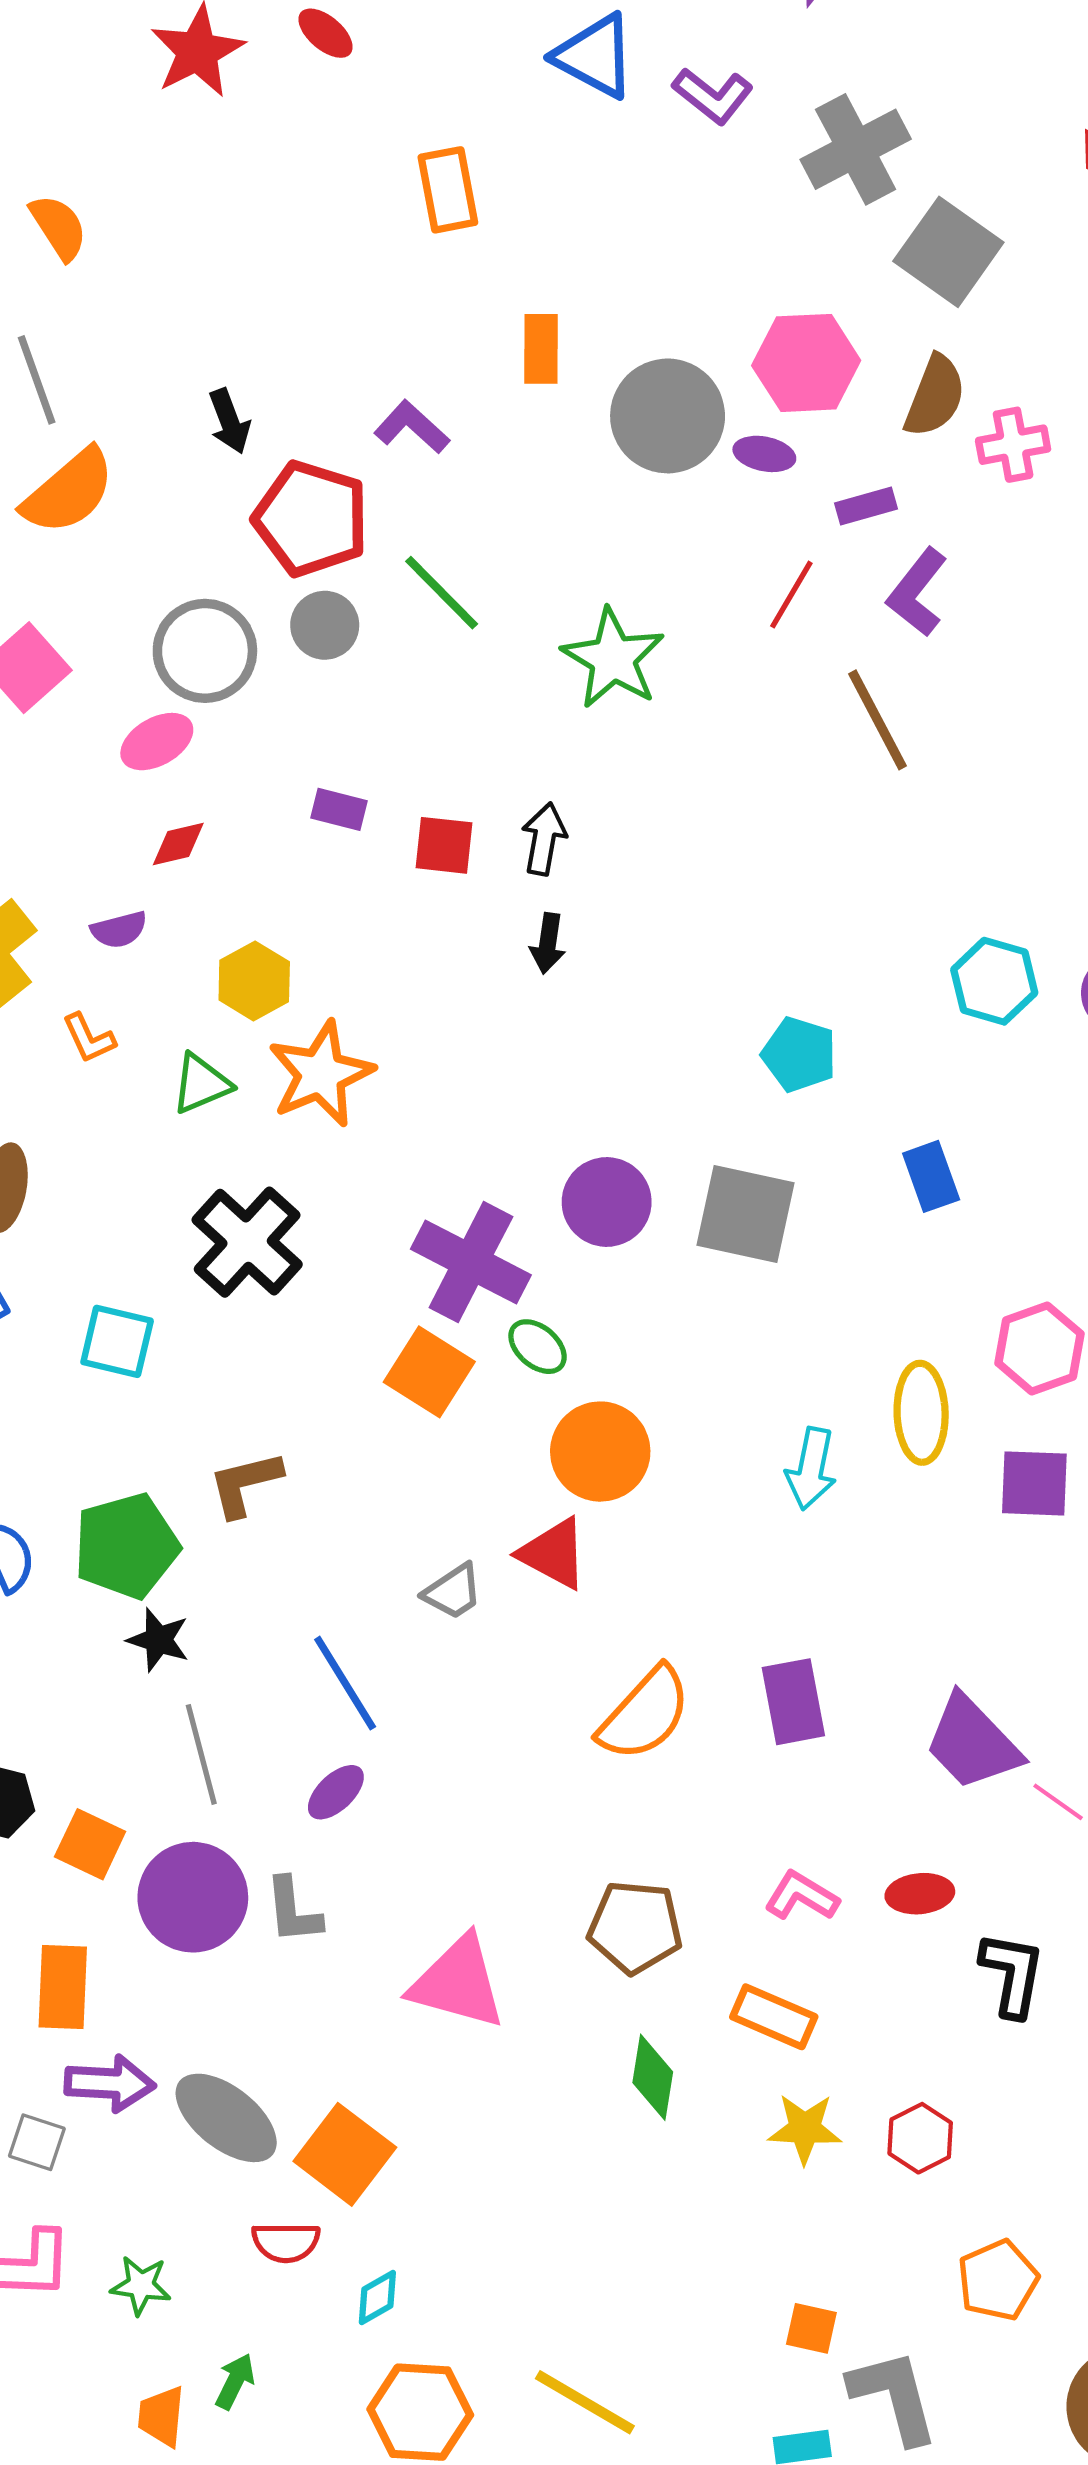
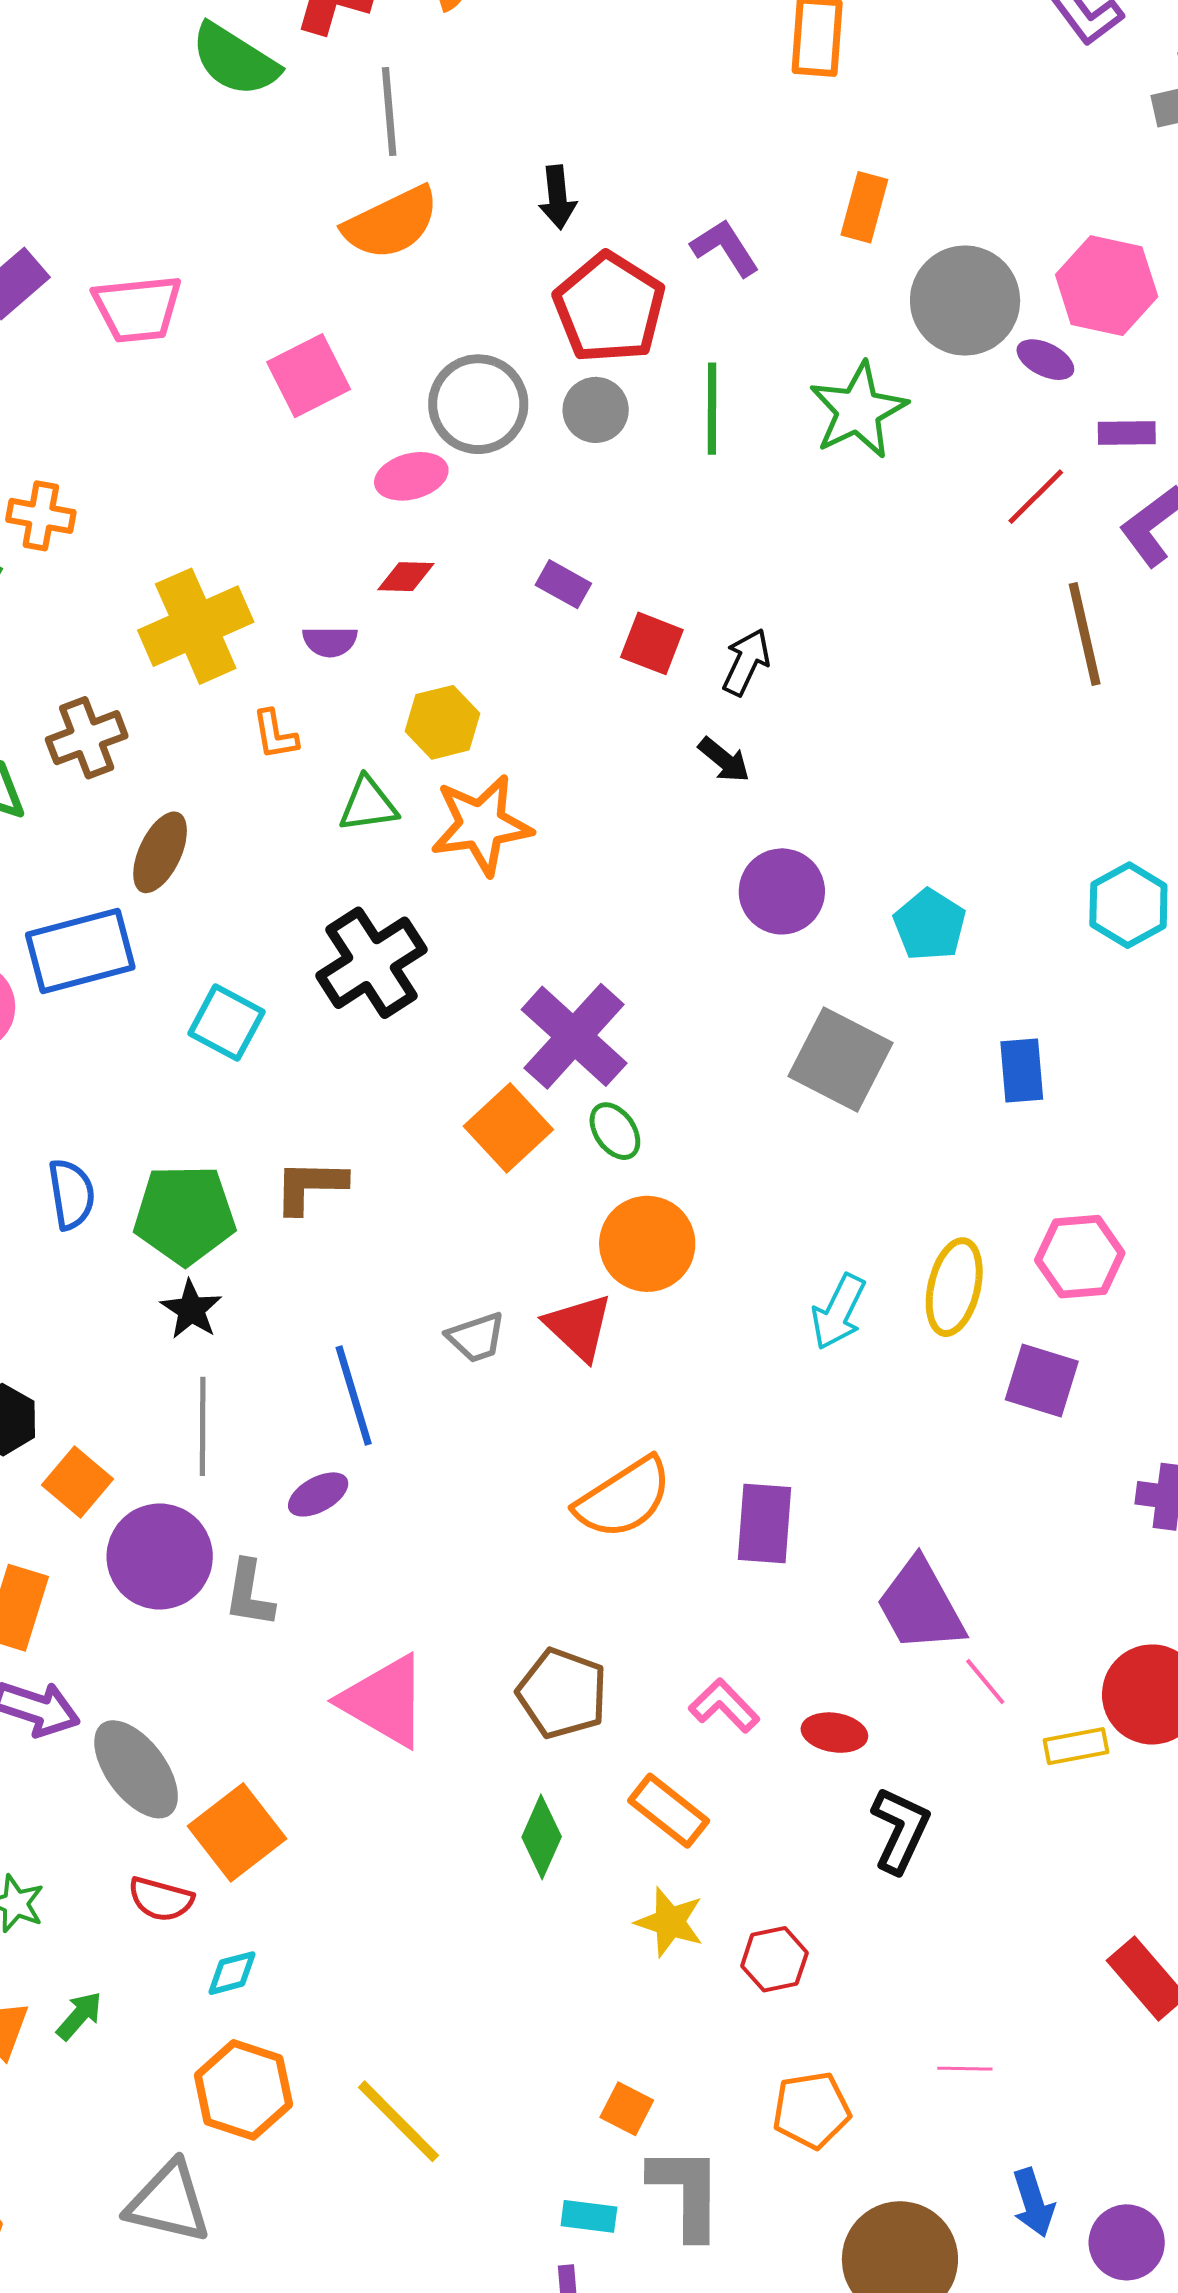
green line: (442, 593) -> (712, 409), turned 30
green star: (613, 659) -> (858, 410), moved
black arrow: (548, 943) -> (724, 760), turned -74
purple circle: (607, 1202) -> (782, 891), moved

